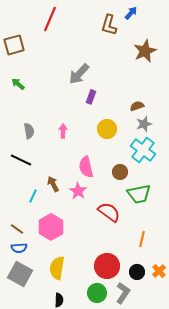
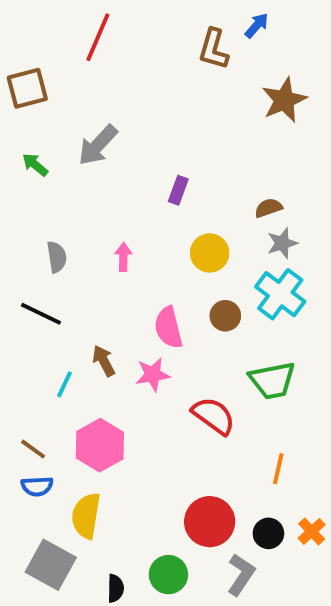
gray arrow: (79, 74) -> (98, 145), moved
brown circle: (120, 172) -> (225, 316), moved
pink star: (78, 191) -> (153, 375), turned 30
yellow semicircle: (57, 268) -> (86, 516), moved
gray square: (20, 274) -> (51, 565), moved
green circle: (97, 293) -> (168, 575), moved

